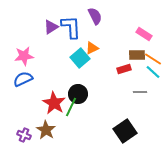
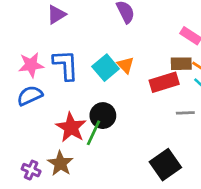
purple triangle: (51, 27) -> (56, 14), moved
blue L-shape: (71, 27) -> (66, 65), moved
orange triangle: (92, 48) -> (125, 65), moved, turned -48
red rectangle: (124, 69) -> (164, 82), size x1.5

